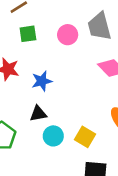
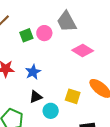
green square: (28, 34) -> (26, 35), moved
yellow square: (85, 137) -> (73, 96), moved

